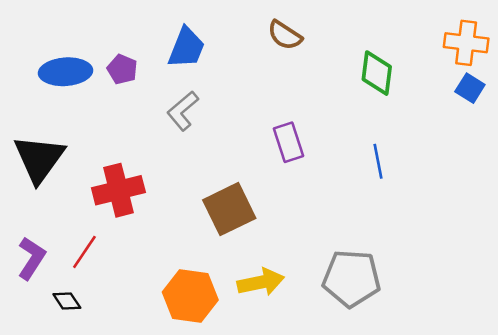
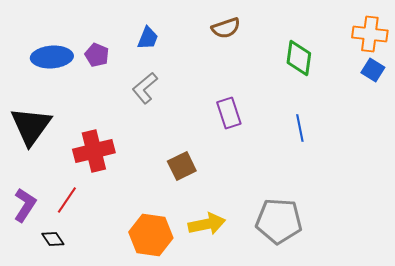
brown semicircle: (285, 35) -> (226, 28), turned -52
blue trapezoid: (186, 48) -> (148, 38), size x0.7
brown square: (229, 209) -> (182, 166), size x0.7

